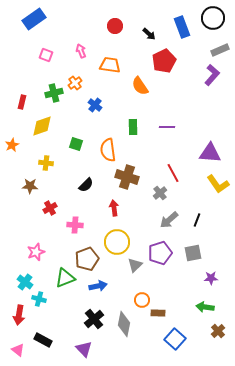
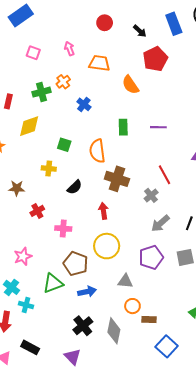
yellow cross: (46, 163) -> (49, 169), moved
brown pentagon: (87, 259) -> (76, 264), turned -30
gray triangle: (135, 265) -> (125, 281), moved, turned 49

